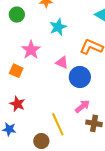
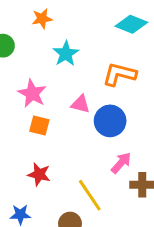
orange square: (16, 71) -> (39, 125), moved
red star: (17, 104) -> (39, 174), moved

